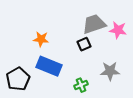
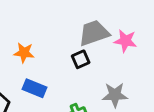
blue rectangle: (49, 66) -> (35, 88), size x0.7

